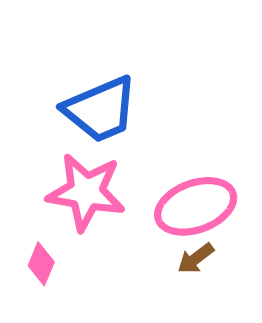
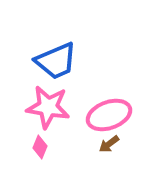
pink diamond: (41, 264) -> (40, 147), moved

